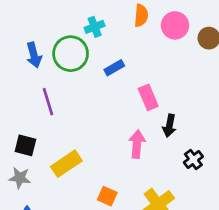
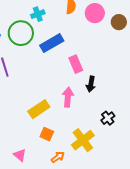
blue rectangle: (114, 68) -> (52, 43), size x1.6
black cross: (193, 159) -> (108, 118), moved
yellow rectangle: (66, 164) -> (39, 109), moved

